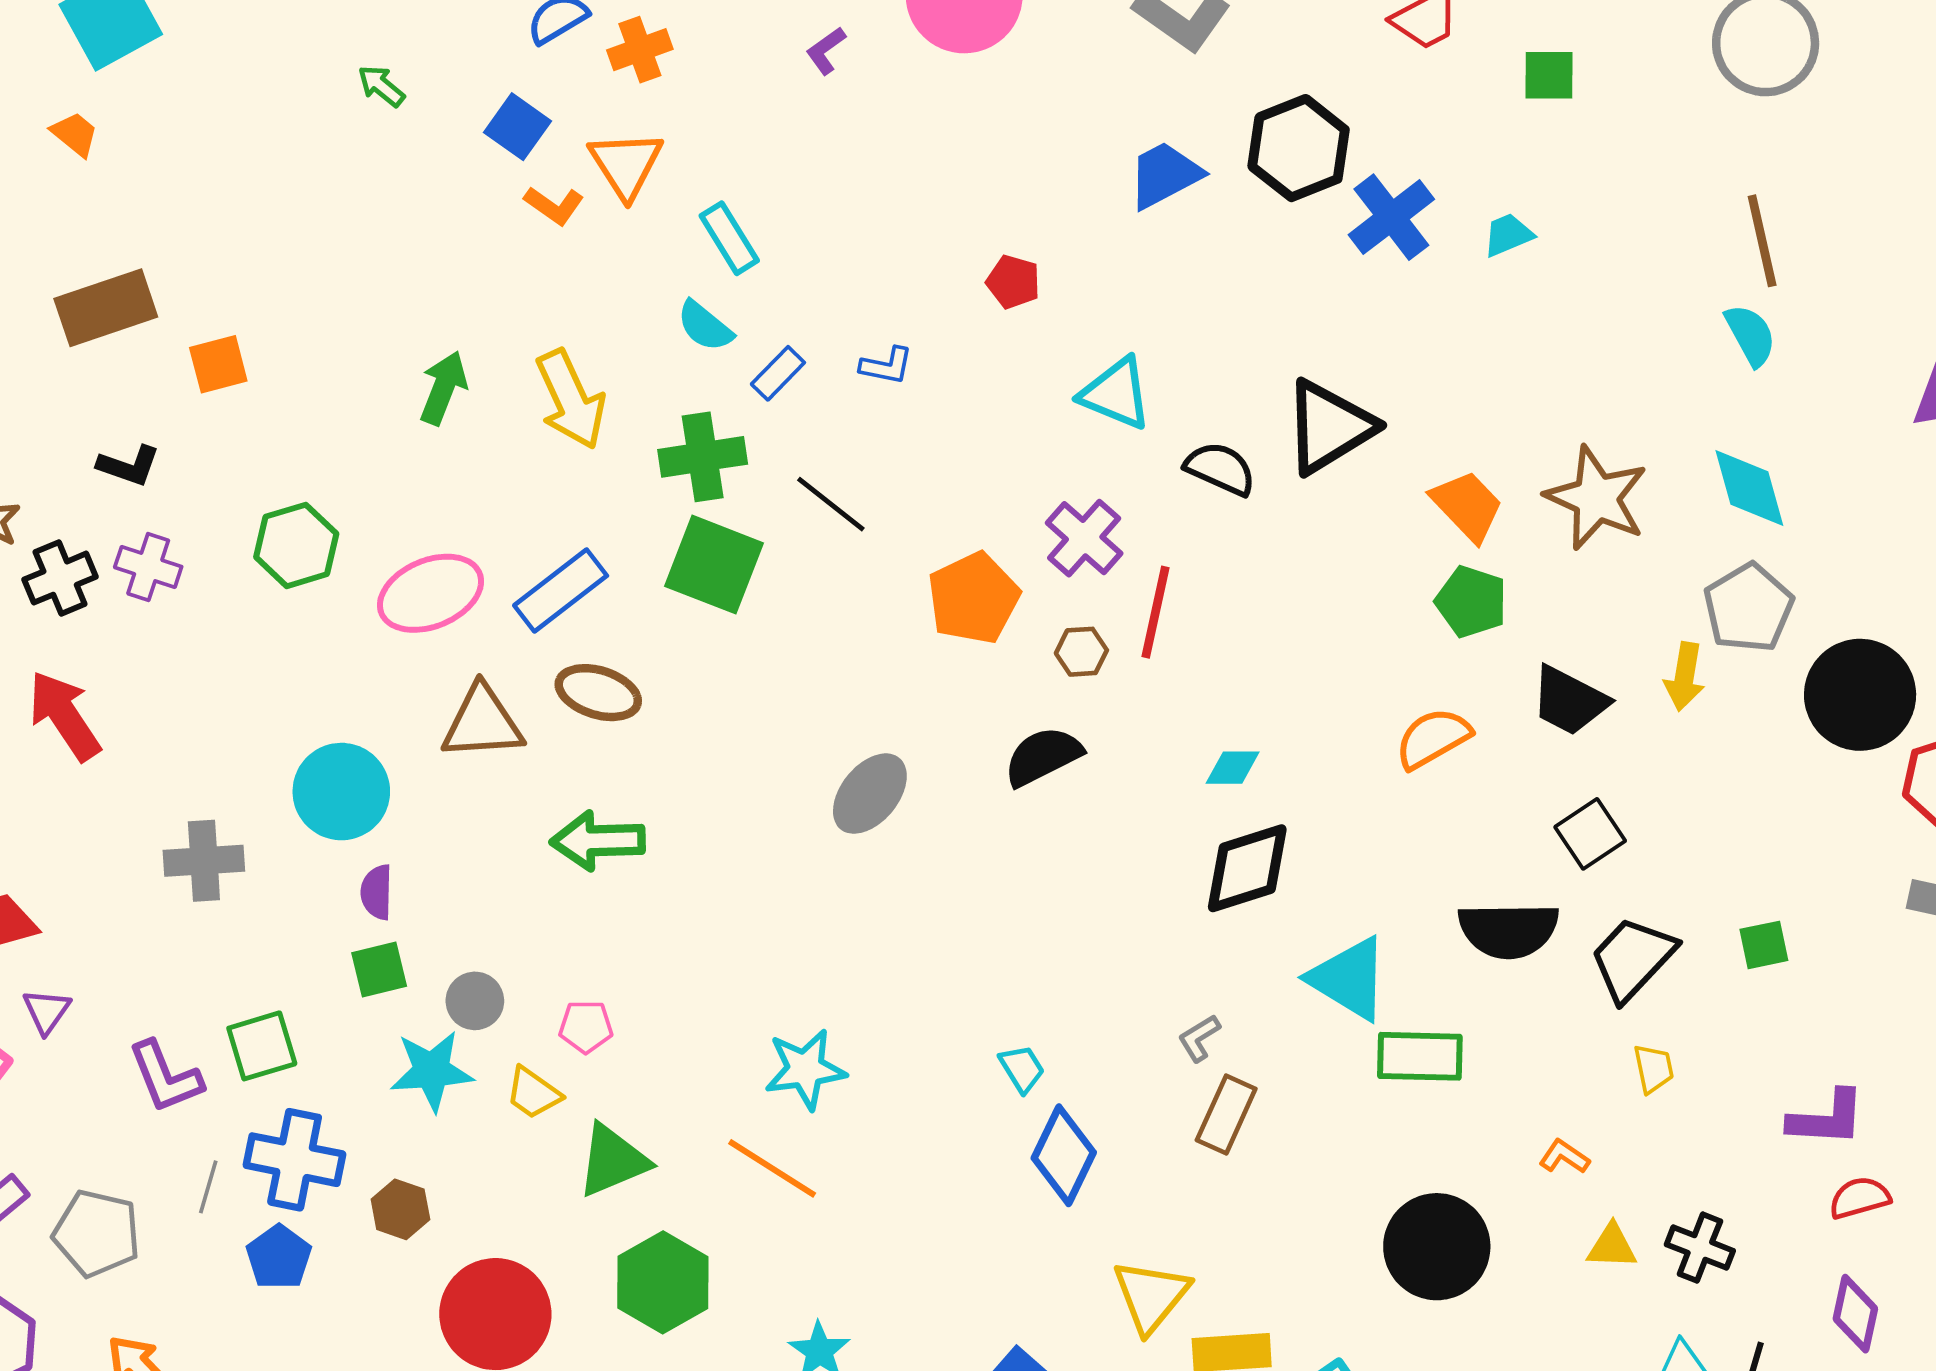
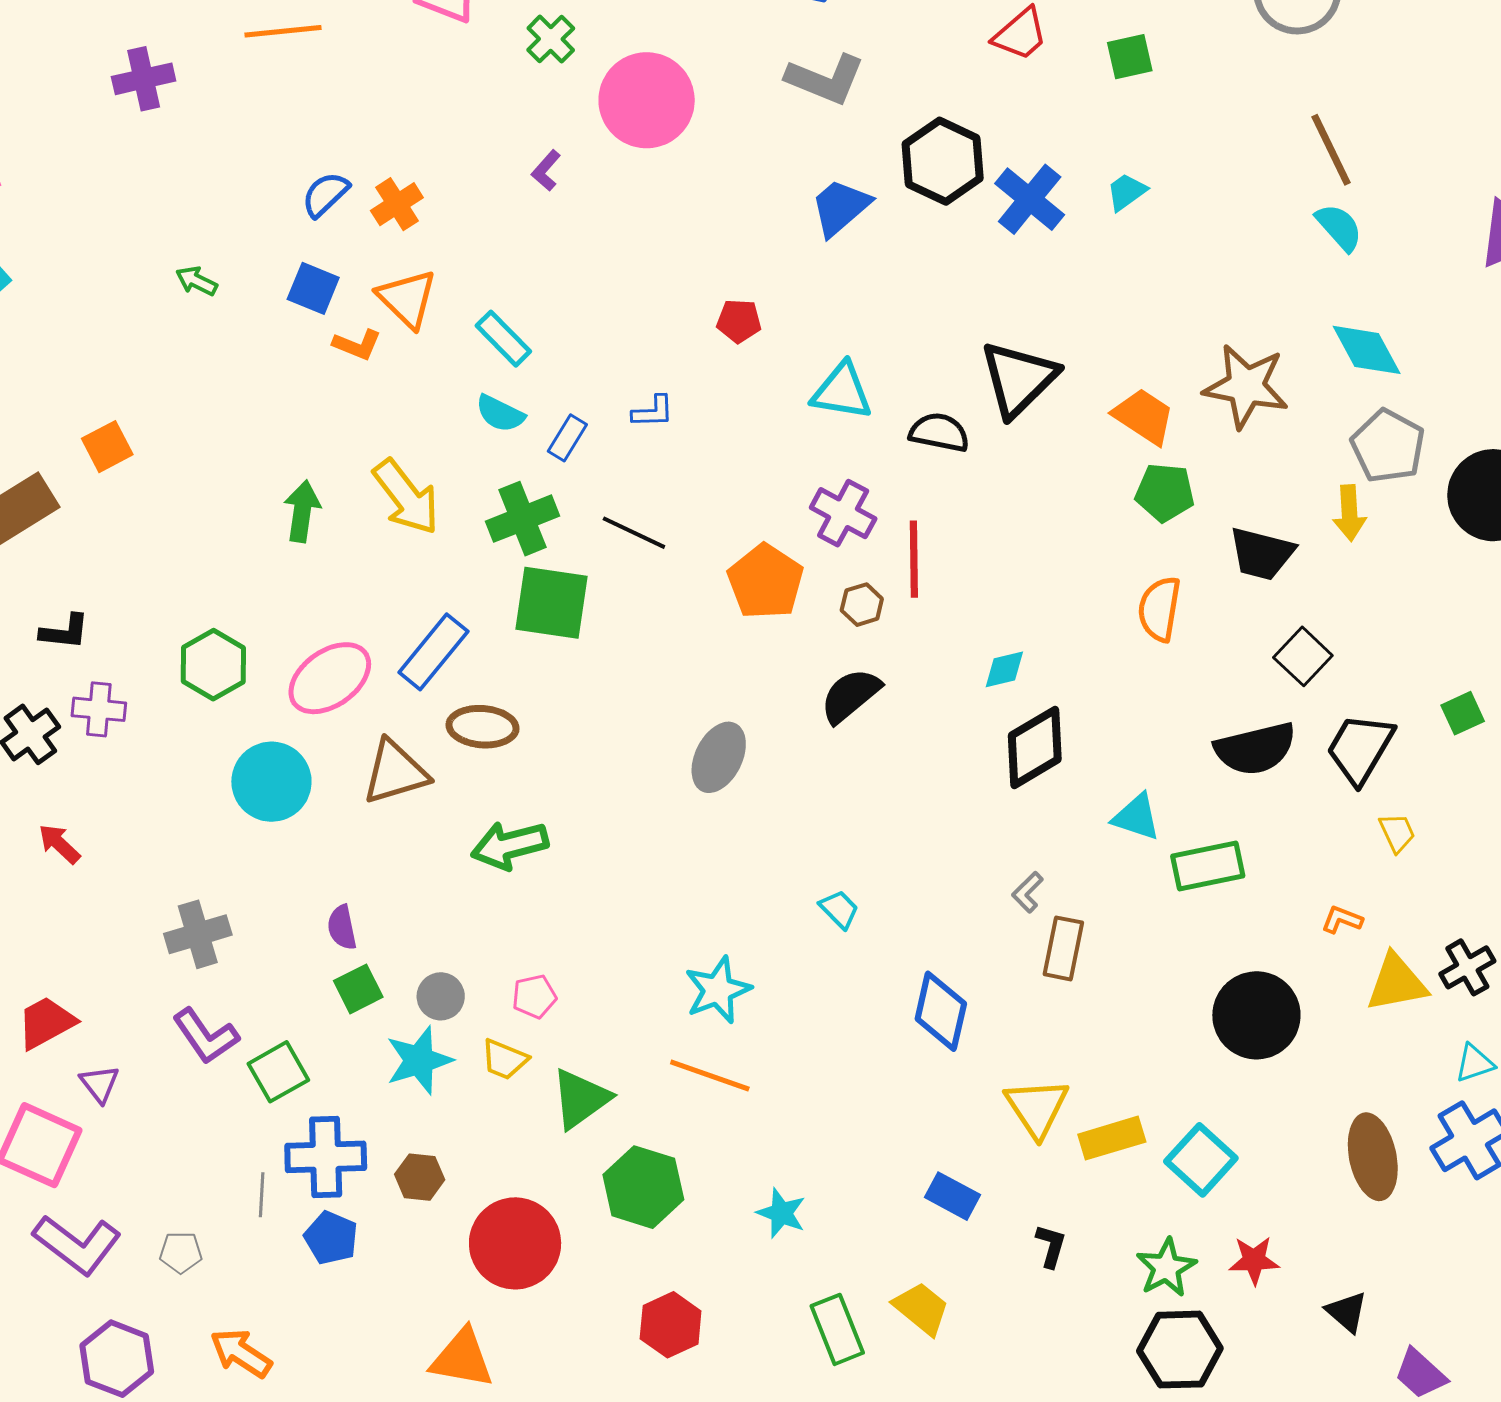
orange square: (218, 364) -> (107, 447), moved
red arrow: (64, 716) -> (59, 844), size x0.6
orange semicircle: (1433, 738) -> (1159, 609), turned -38
cyan circle: (341, 792) -> (271, 782), moved
cyan triangle: (1349, 979) -> (1137, 817), size x0.7
cyan trapezoid: (1022, 1069) -> (839, 909), moved
purple L-shape: (165, 1077) -> (206, 1036), moved
gray pentagon: (97, 1233) -> (181, 1252), size x0.6
yellow triangle: (1612, 1246) -> (1397, 983), size x1.5
black cross: (1700, 1248) -> (1467, 967), turned -38

